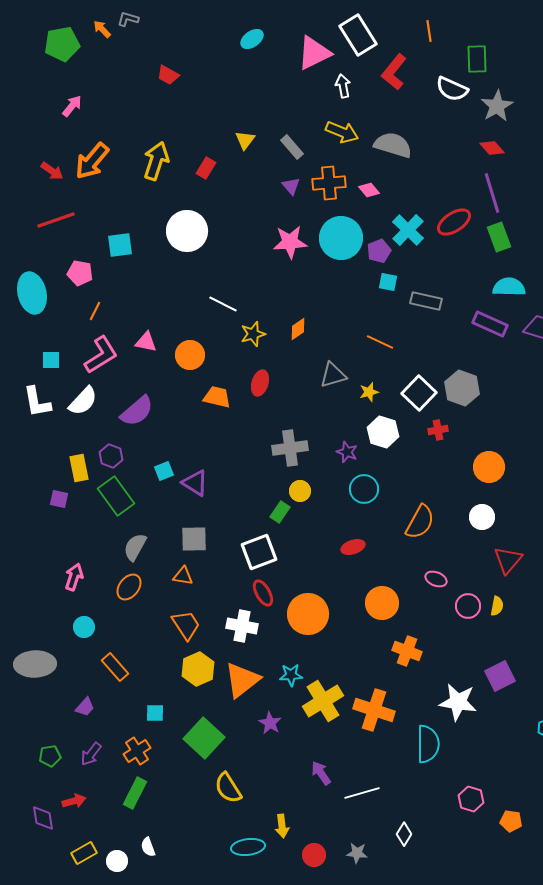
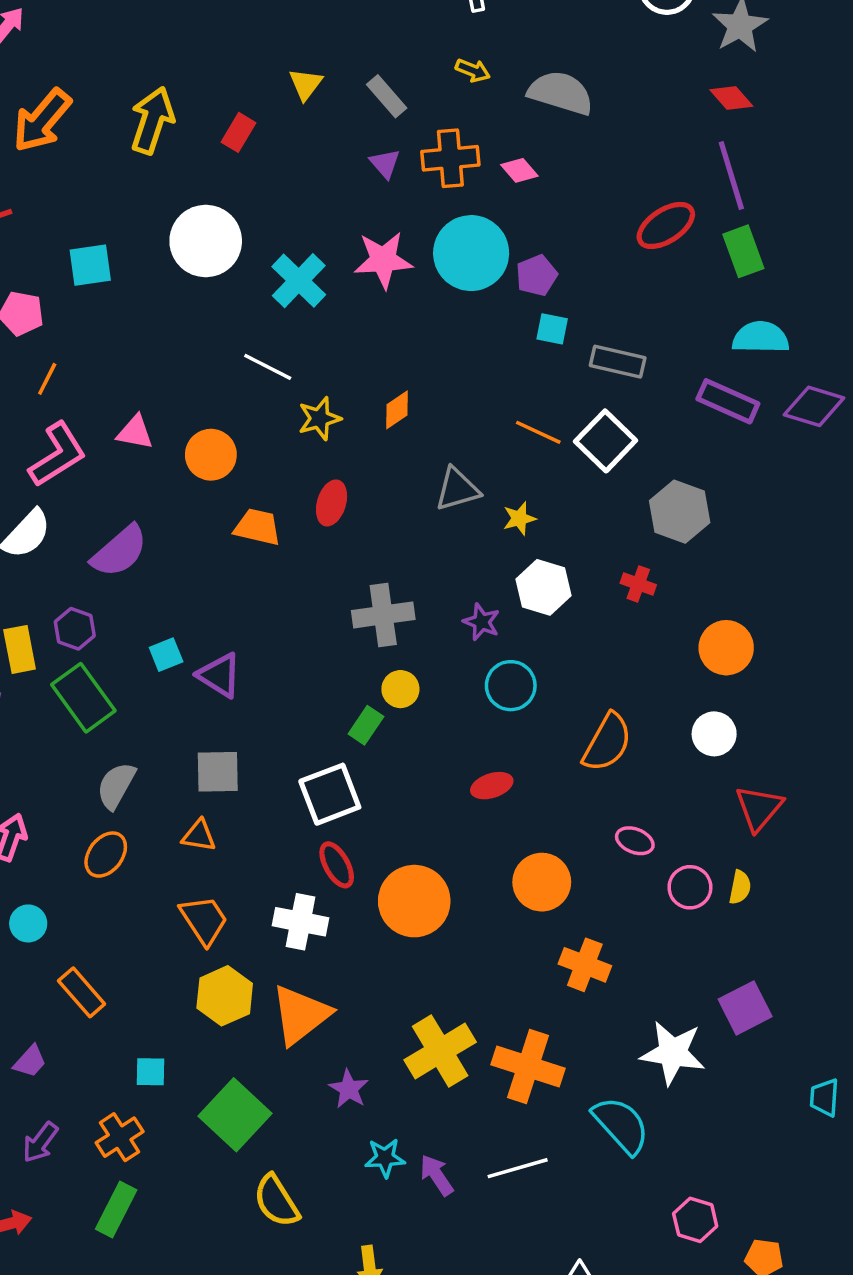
yellow arrow: (342, 132) -> (473, 70), size x0.6
cyan cross: (408, 230) -> (299, 281), moved
white square: (419, 393) -> (606, 441), moved
red cross: (438, 430) -> (638, 584), turned 30
cyan star: (291, 675) -> (385, 1158), moved
cyan semicircle: (428, 744) -> (621, 1125), turned -42
white line: (362, 793) -> (518, 1168), moved

